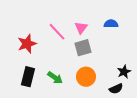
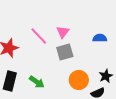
blue semicircle: (111, 24) -> (100, 38), moved
orange circle: (86, 77) -> (79, 80), moved

